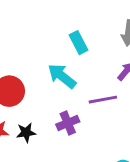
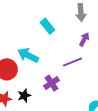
cyan arrow: (62, 76) -> (28, 55), moved

